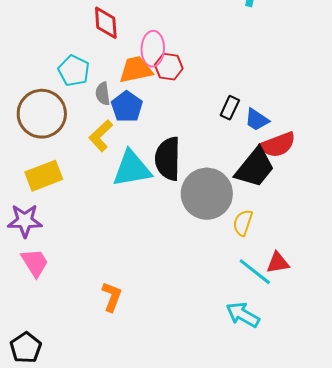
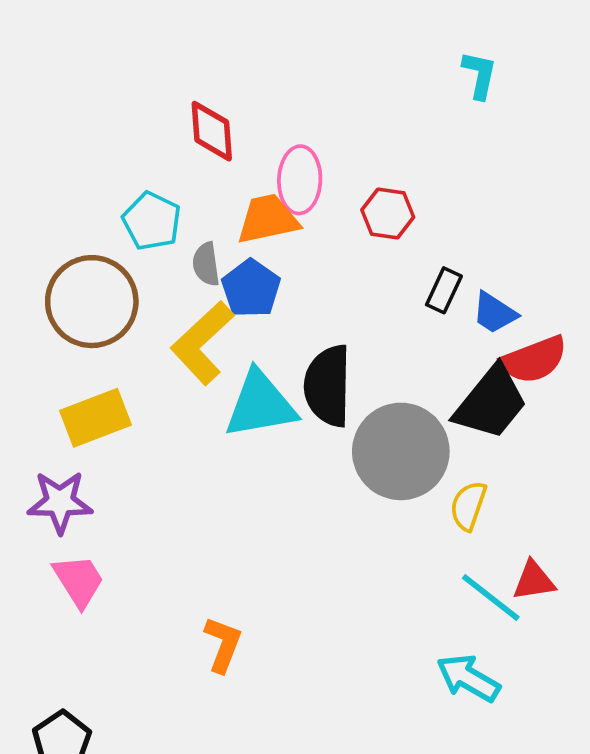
red hexagon: (169, 67) -> (388, 214), moved
yellow L-shape: (101, 136) -> (202, 343), size x1.4

